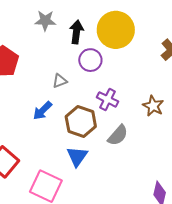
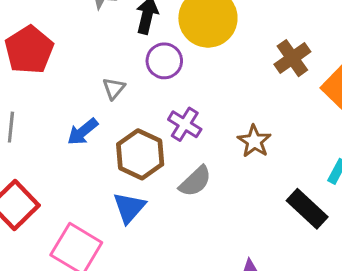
gray triangle: (60, 81) -> (114, 88), turned -35

